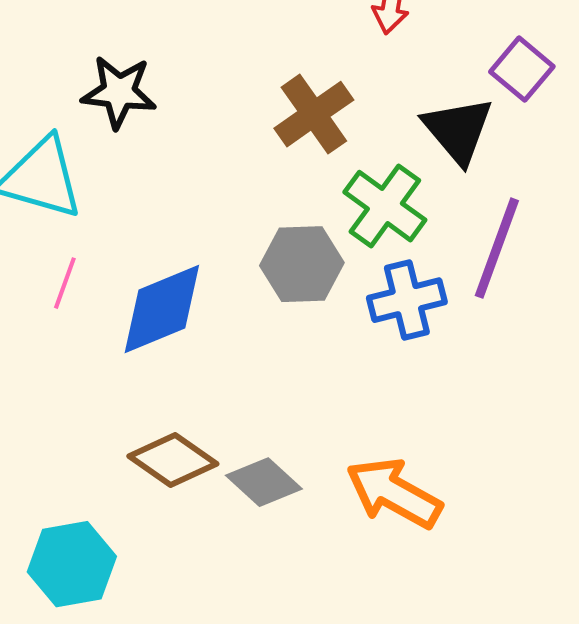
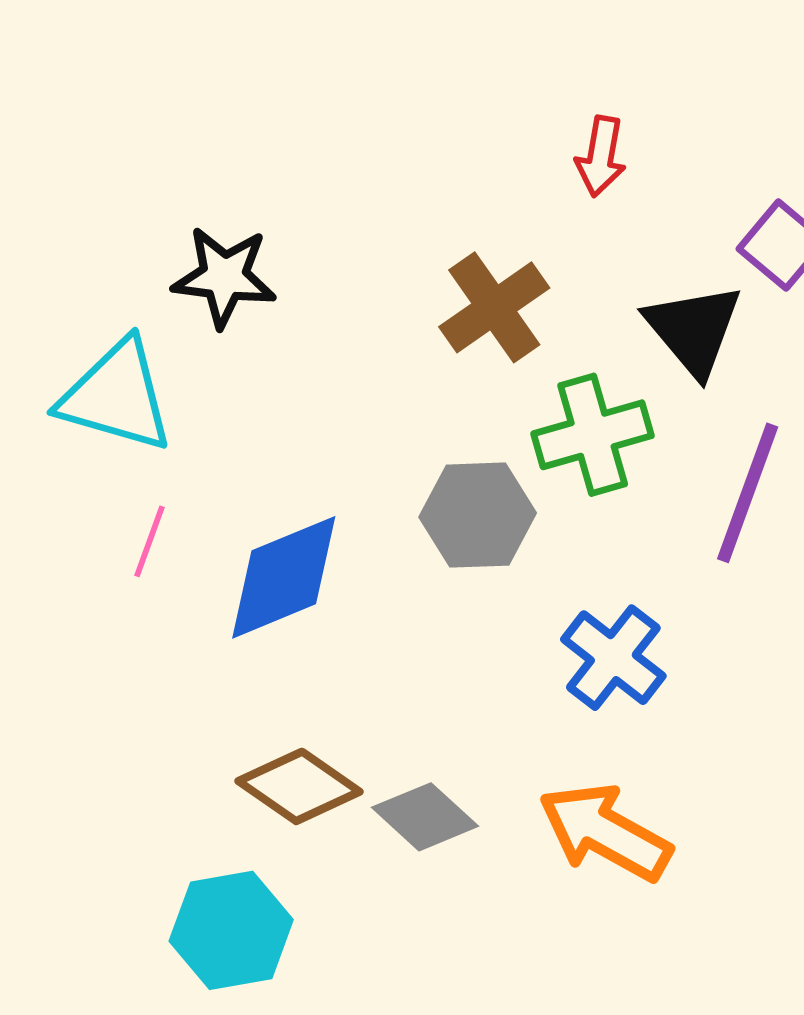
green cross: (385, 206) -> (593, 435), turned 38
blue cross: (407, 300) -> (613, 658), moved, turned -38
cyan hexagon: (72, 564) -> (231, 930), moved

